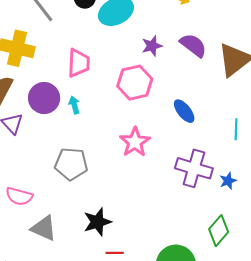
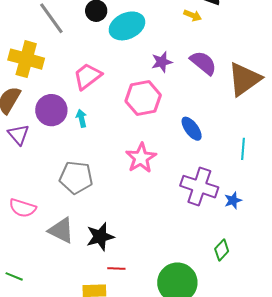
pink trapezoid: (79, 63) -> (87, 76), turned -132
gray triangle: (44, 228) -> (61, 230), moved
green diamond: (219, 231) -> (222, 250), size x0.7

